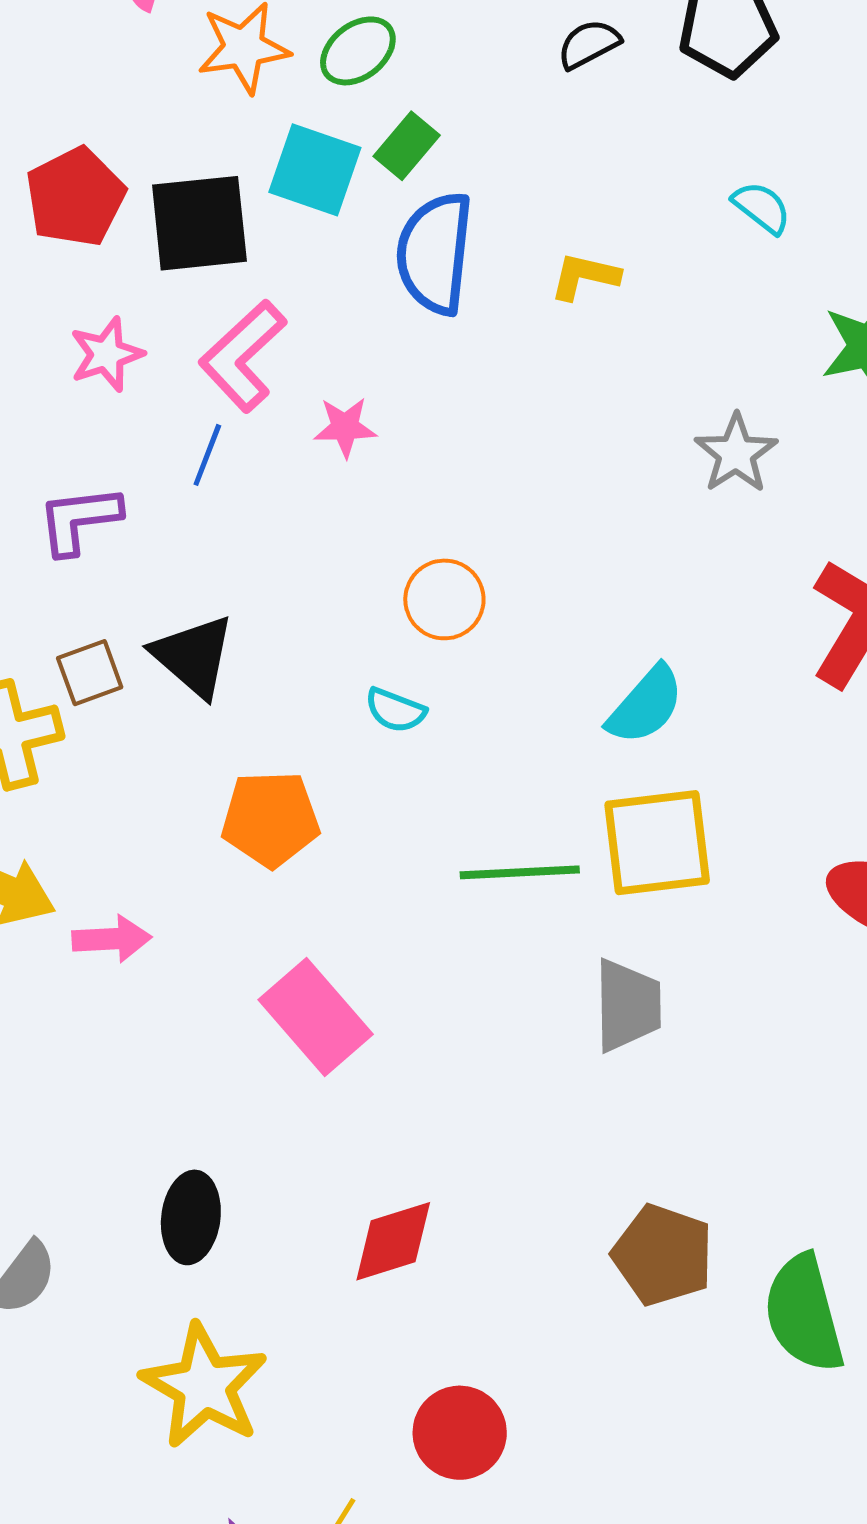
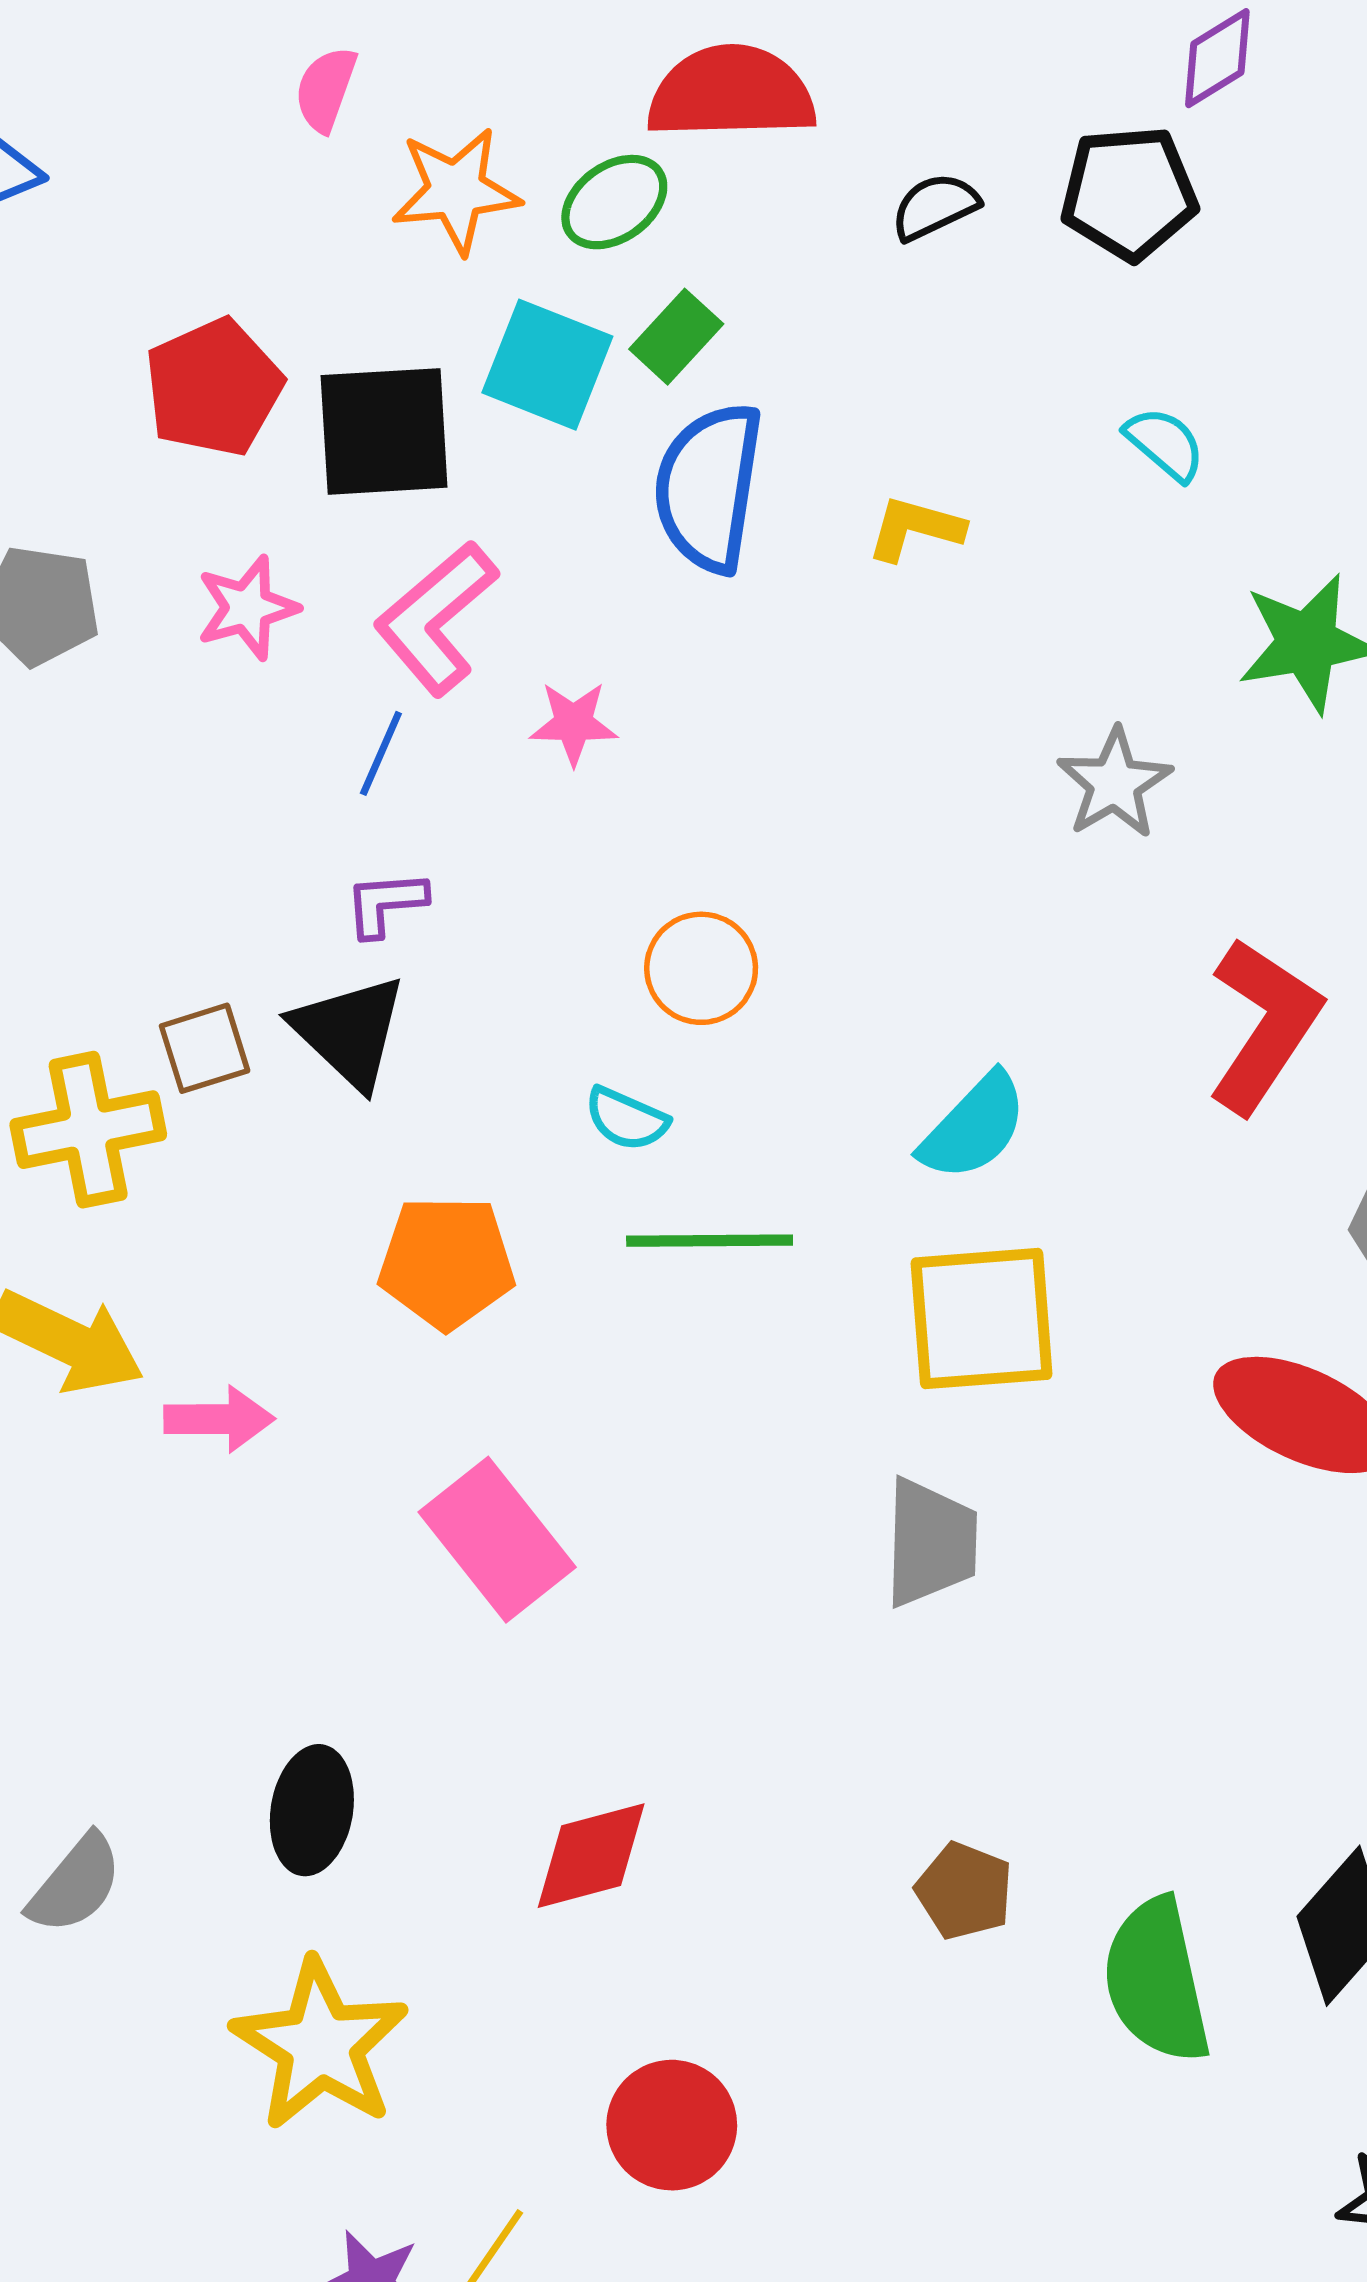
purple L-shape: (79, 520) -> (386, 903), moved, size x0.7
green line: (520, 872) -> (710, 1241), moved
brown pentagon: (663, 1255) -> (964, 1891), size x0.7

